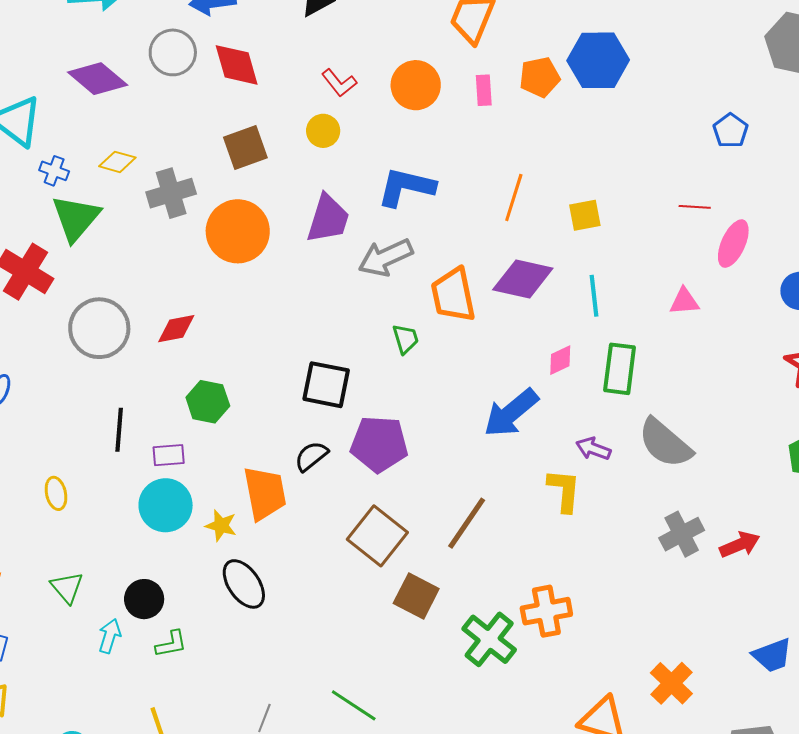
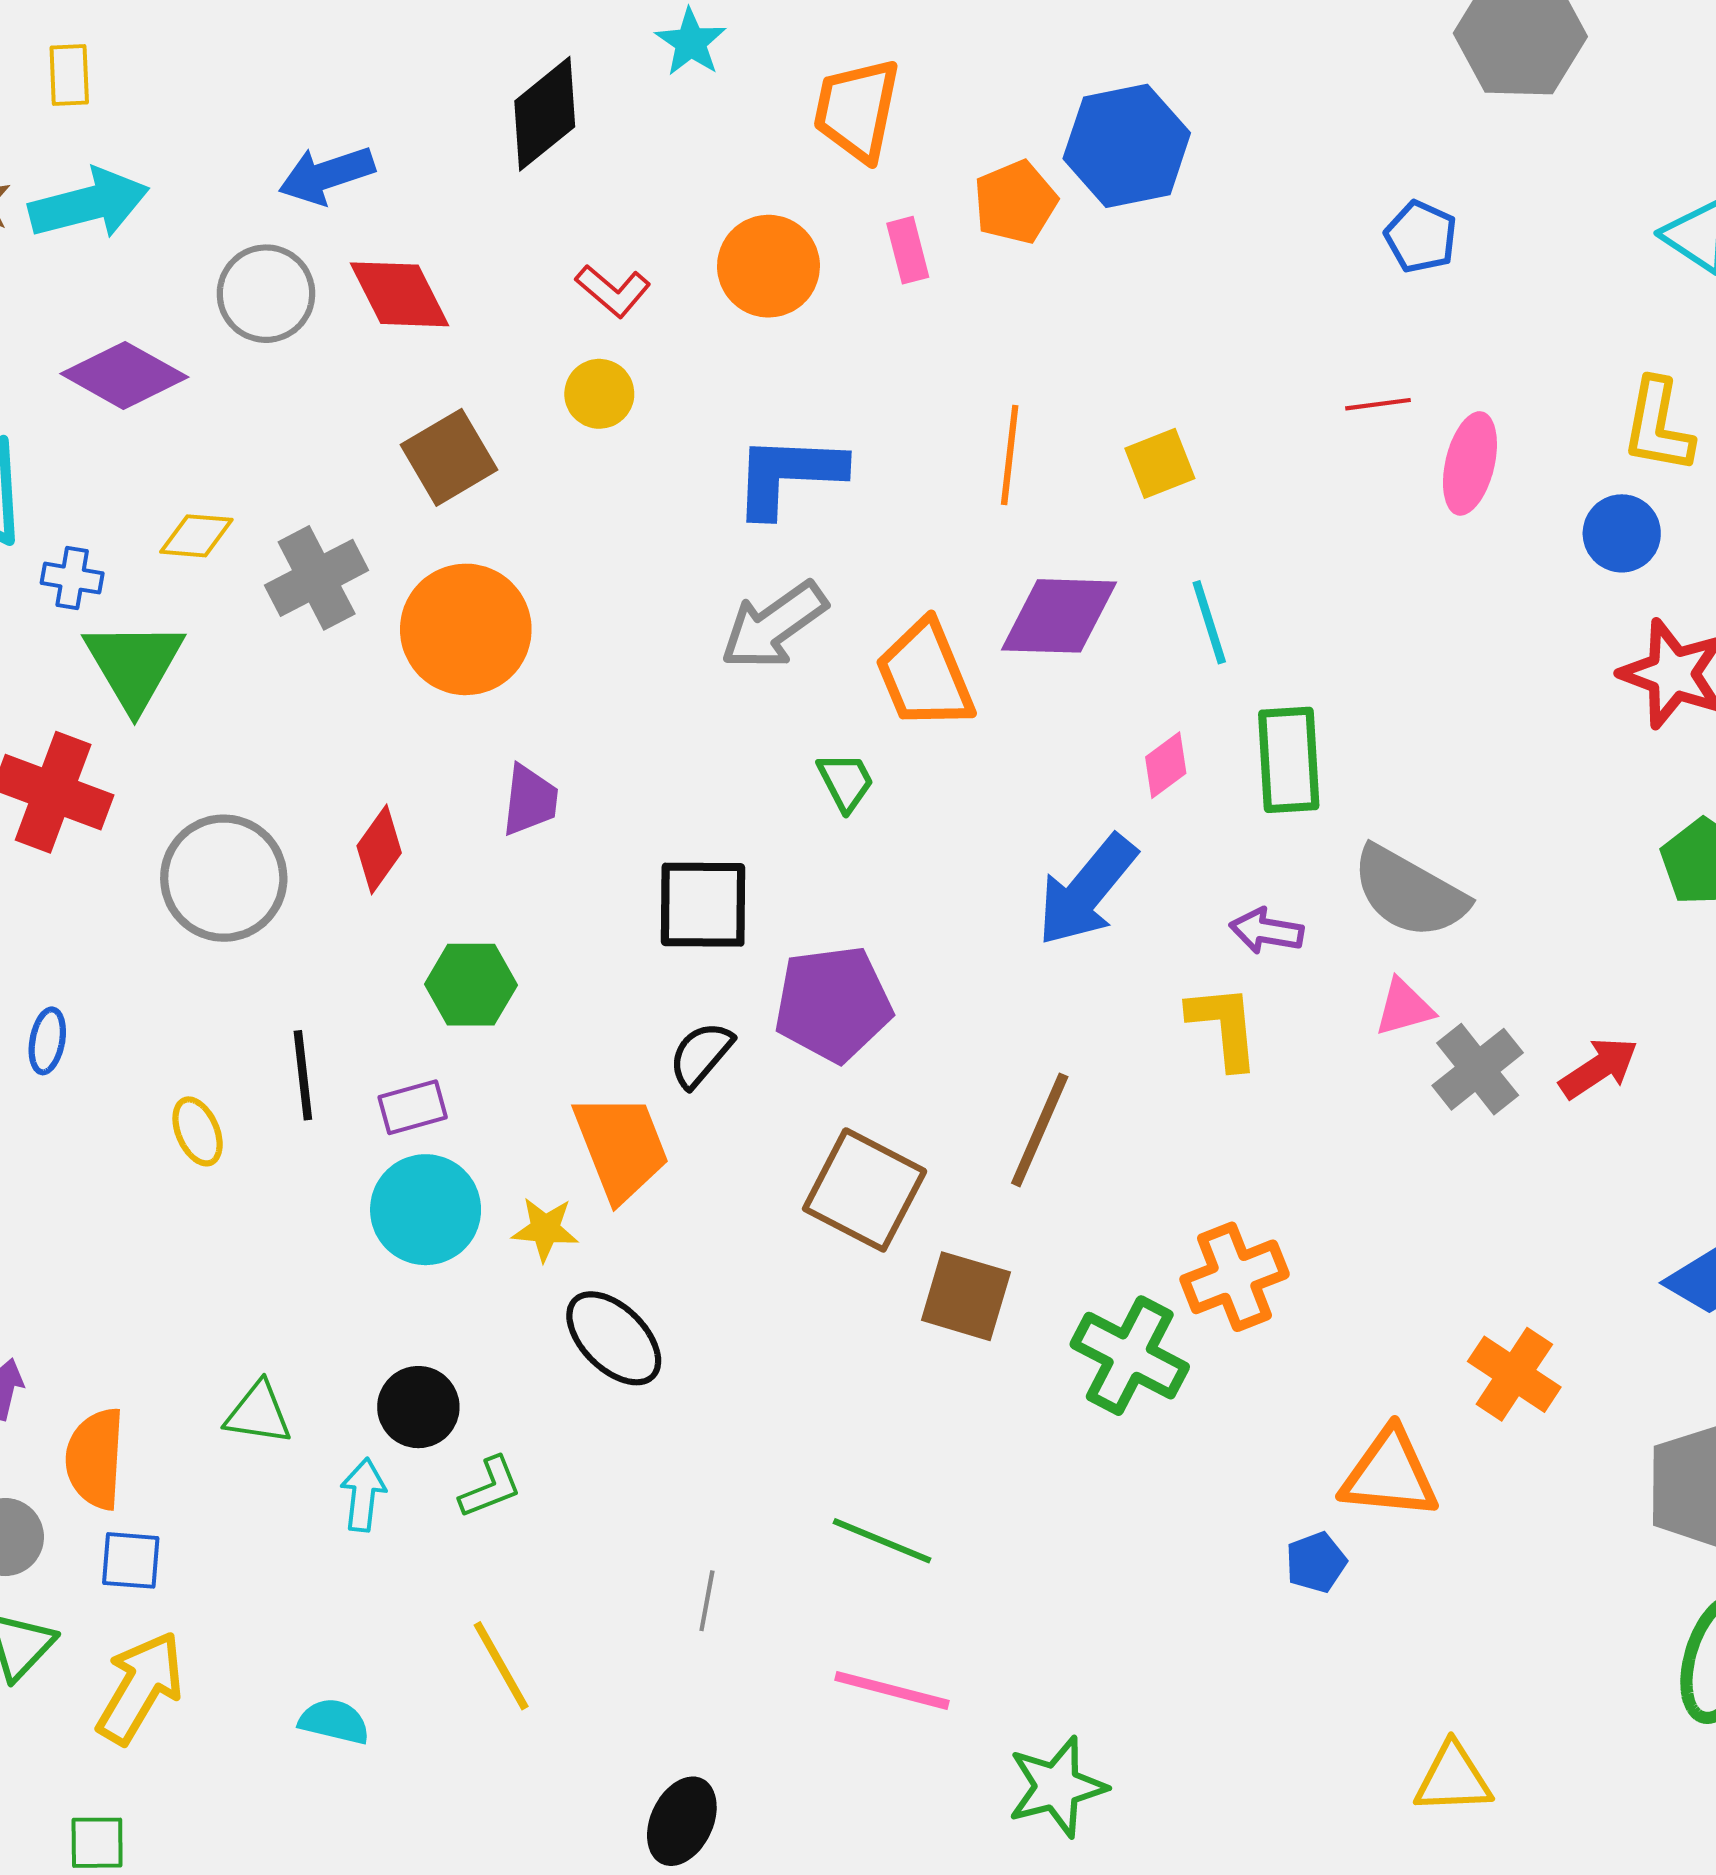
purple trapezoid: (328, 219) -> (530, 800), moved, size x0.7
pink triangle: (684, 301) -> (1404, 1007), moved
red diamond: (176, 329) -> (379, 849), turned -33
yellow ellipse: (56, 493) -> (198, 1131), moved
green triangle: (67, 587) -> (258, 1413), turned -30

